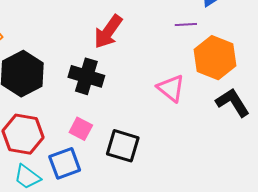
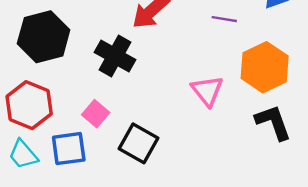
purple line: (186, 24) -> (224, 19), moved

